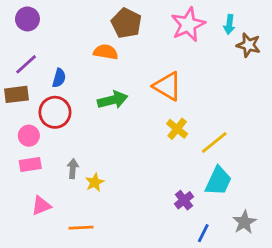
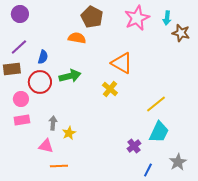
green arrow: (113, 100) -> (70, 76), moved
yellow cross: (177, 129) -> (110, 89), moved
pink triangle: (41, 206) -> (46, 146), moved, turned 35

